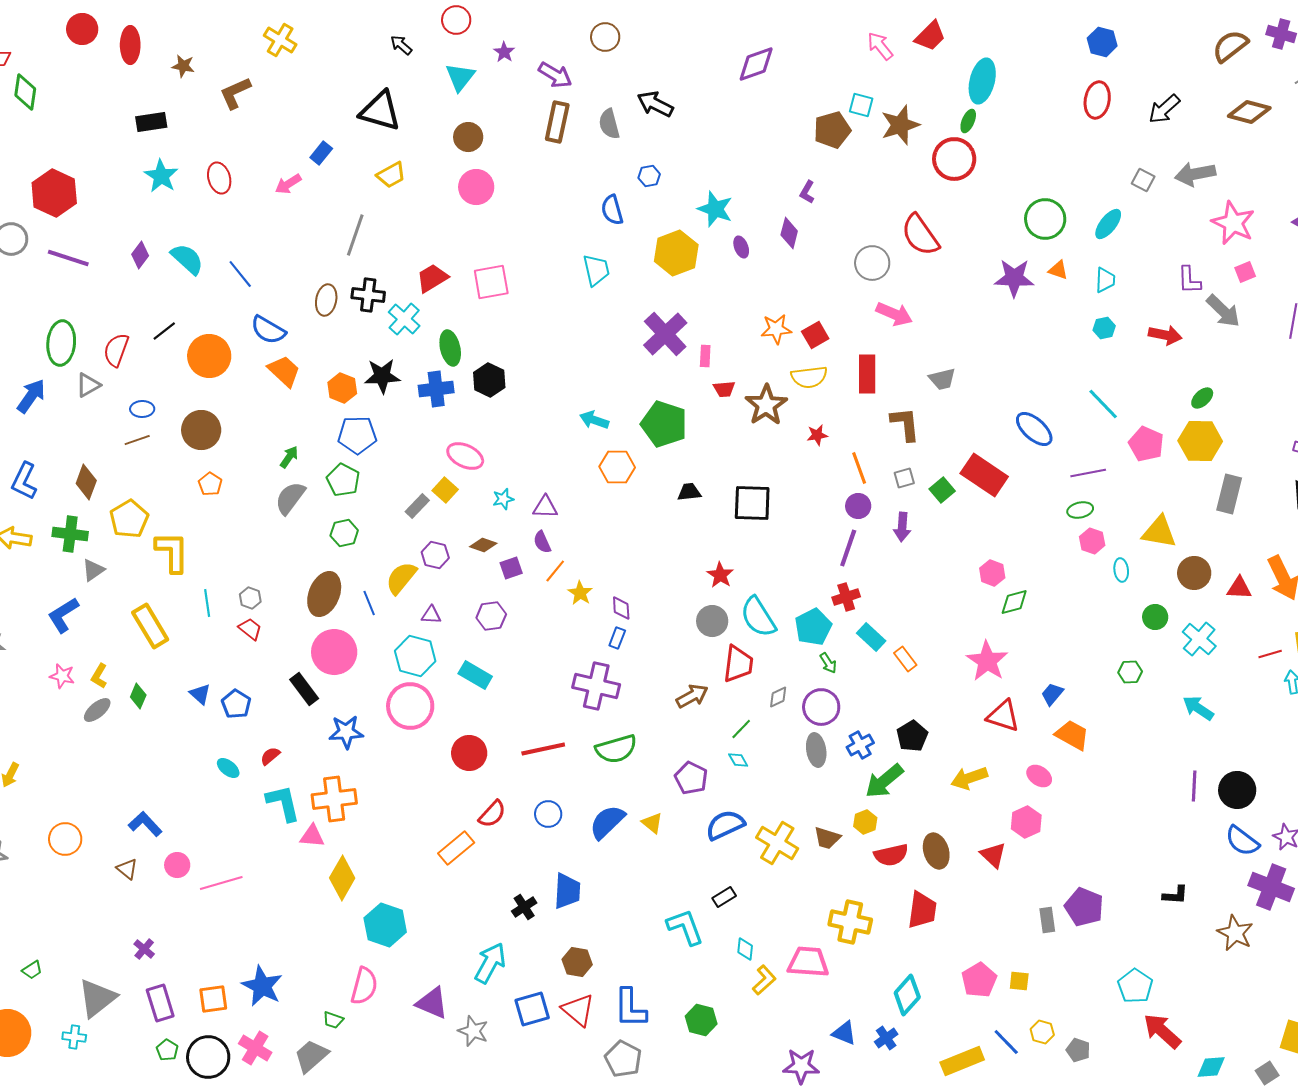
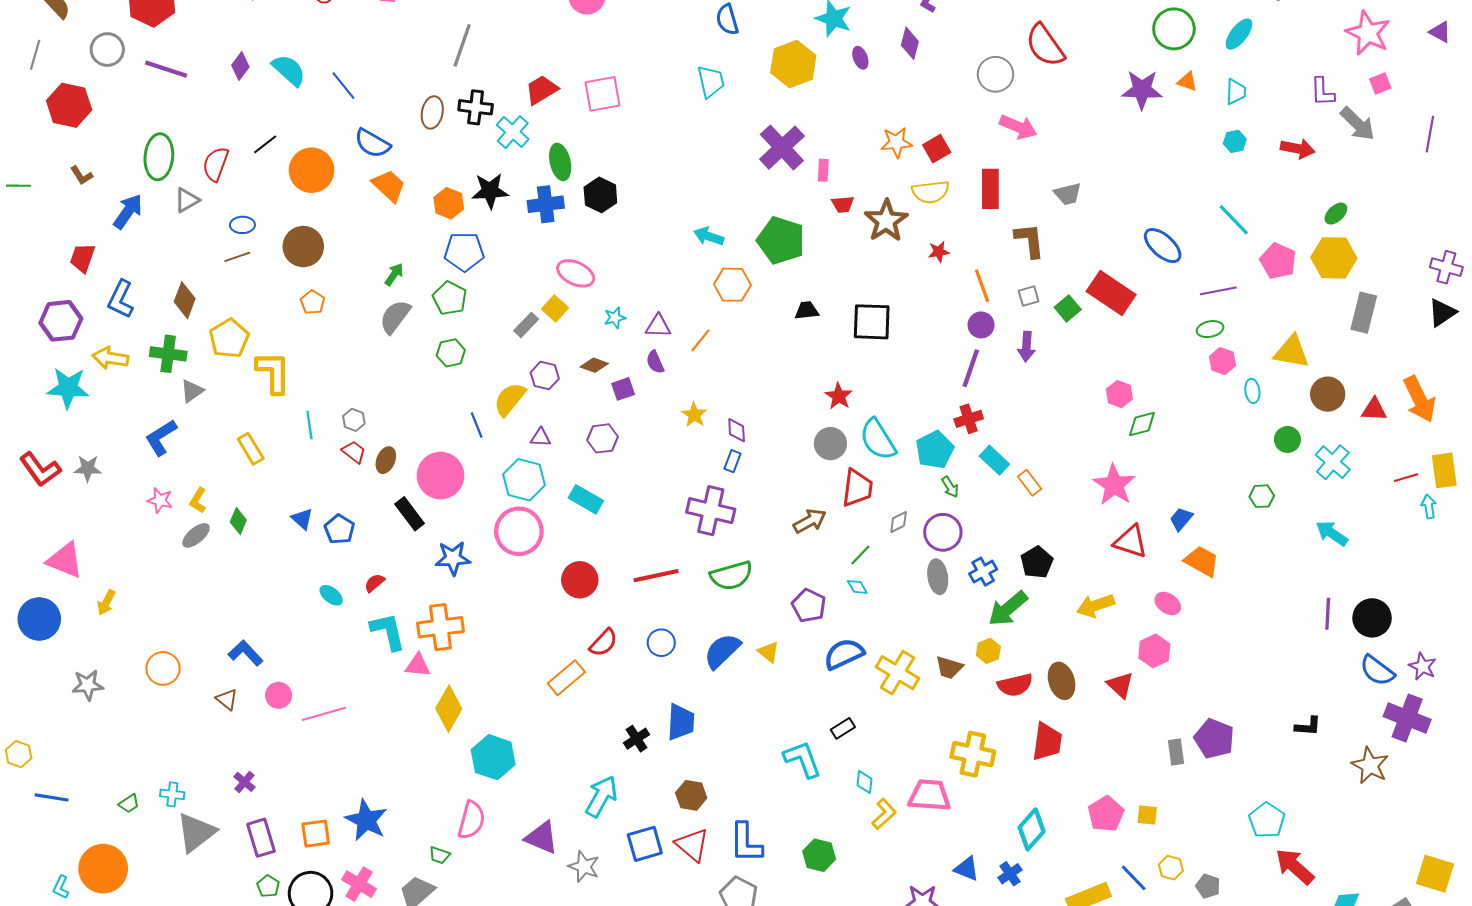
orange line: (555, 571) -> (700, 340), moved
brown ellipse: (324, 594) -> (386, 460), moved, size x0.6
yellow rectangle: (150, 626) -> (251, 449), size x0.7
cyan cross: (74, 1037) -> (172, 794), moved

